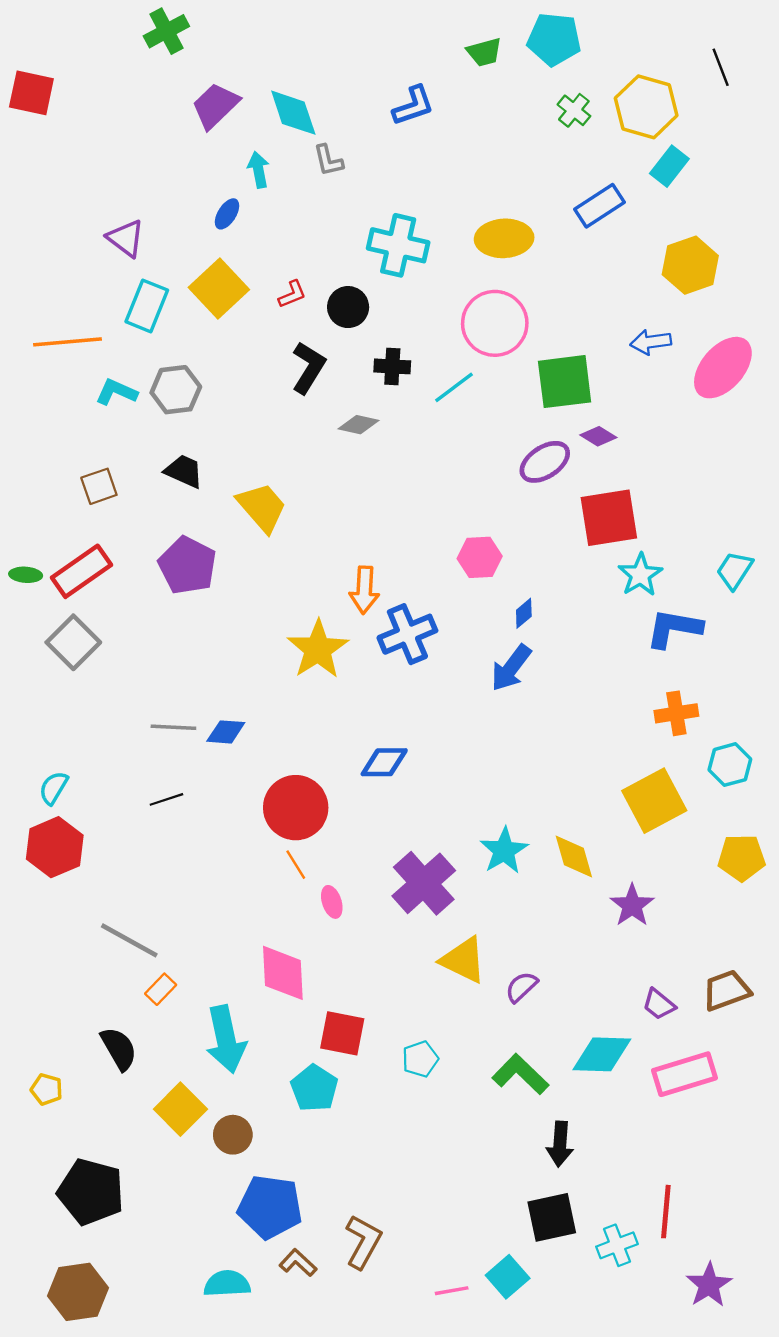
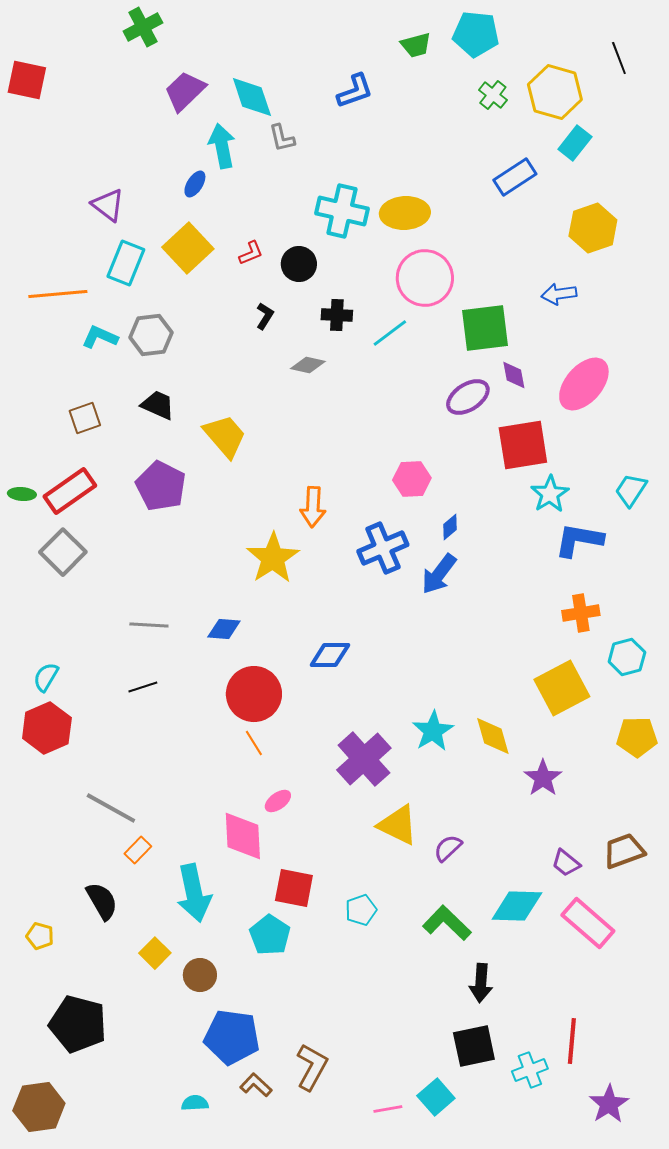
cyan arrow: (258, 170) -> (222, 146), size x1.4
yellow ellipse: (504, 238) -> (405, 213), moved
black L-shape: (308, 368) -> (265, 316), size x0.6
pink ellipse: (723, 368) -> (584, 384), moved
purple diamond: (598, 436) -> (514, 375), turned 48
blue cross: (407, 634) -> (383, 548), moved
blue diamond: (226, 732) -> (224, 629), moved
pink ellipse: (332, 902) -> (278, 801), moved, turned 72
pink rectangle: (684, 1074) -> (588, 923), turned 58
yellow square: (180, 1109) -> (155, 953), size x0.7
cyan semicircle: (227, 1284) -> (195, 1103), size x0.7
brown hexagon: (78, 1292) -> (39, 1107), moved

